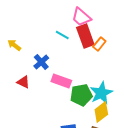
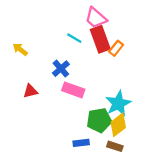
blue cross: (41, 62) -> (61, 69), moved
red triangle: (23, 82) -> (30, 91), turned -40
green pentagon: (81, 95) -> (99, 120), moved

